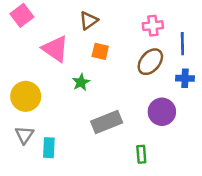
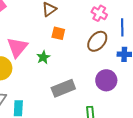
pink cross: (153, 26) -> (99, 13), turned 35
pink triangle: (55, 49) -> (17, 47), moved, turned 35

